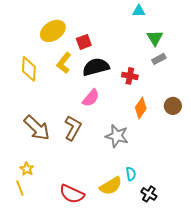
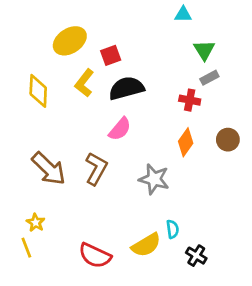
red cross: (130, 76) -> (190, 100), moved

